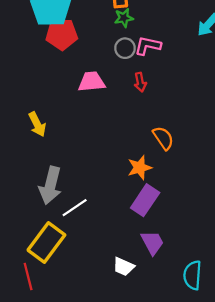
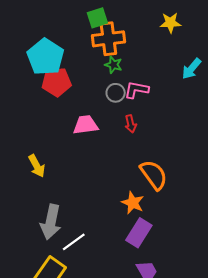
green star: (124, 18) -> (113, 65), turned 30
orange semicircle: (163, 138) -> (154, 175), size x1.4
orange star: (140, 168) -> (133, 203), turned -30

